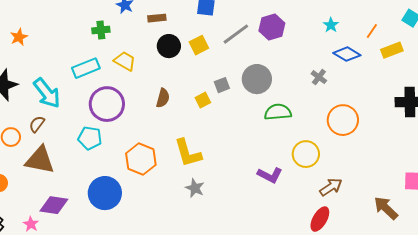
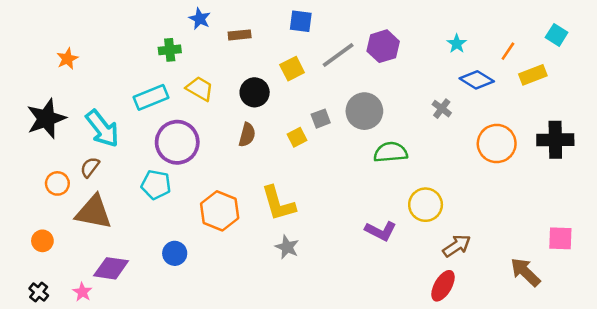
black circle: (169, 46) -> (255, 92), moved
orange circle: (343, 120) -> (497, 144), moved
blue circle: (105, 193) -> (175, 253), size x0.6

